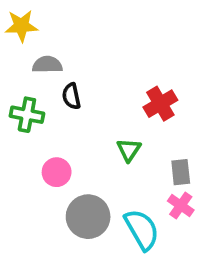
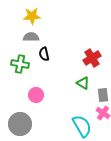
yellow star: (21, 26) -> (32, 16), moved
green triangle: (129, 150) -> (83, 83), moved, turned -32
gray circle: (88, 217) -> (20, 124), moved

